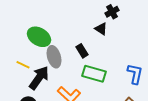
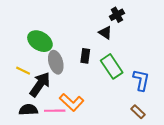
black rectangle: (82, 51) -> (85, 56), turned 40
green rectangle: (94, 74) -> (112, 66), moved, turned 40

